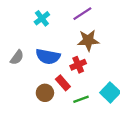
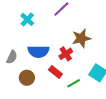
brown star: (88, 40) -> (81, 38), moved
brown circle: (45, 93) -> (27, 78), moved

